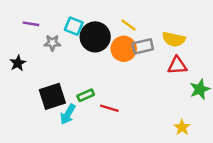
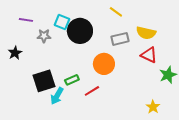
yellow line: (128, 25) -> (116, 12), moved
orange circle: (124, 49) -> (104, 64), moved
red triangle: (177, 65) -> (149, 55), turned 30
red line: (109, 108) -> (92, 91), turned -49

